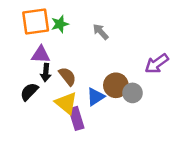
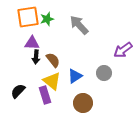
gray arrow: (101, 32) -> (79, 25), size x1.5
brown circle: (116, 85) -> (83, 103), moved
black semicircle: (29, 92) -> (18, 91), moved
purple rectangle: (76, 118) -> (45, 95), moved

